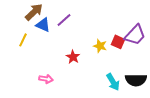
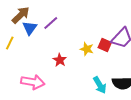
blue triangle: (43, 25) -> (30, 28), turned 42
pink arrow: (46, 79) -> (33, 82), size x1.6

